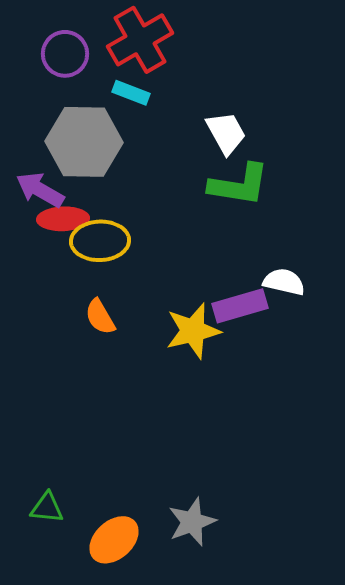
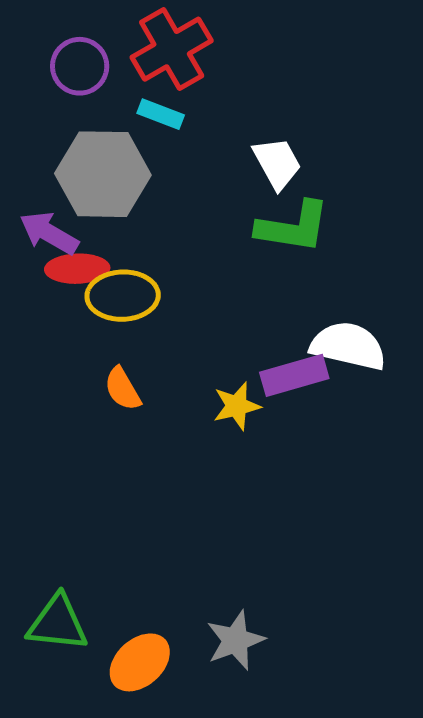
white semicircle: (284, 282) -> (348, 346), size x1.5
yellow star: (193, 331) -> (237, 406), size x0.7
green triangle: (47, 508) -> (58, 623), size x1.5

